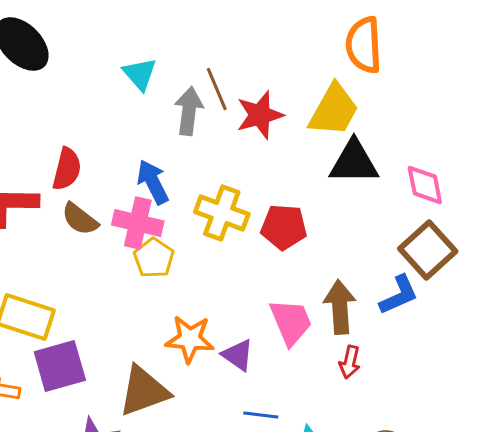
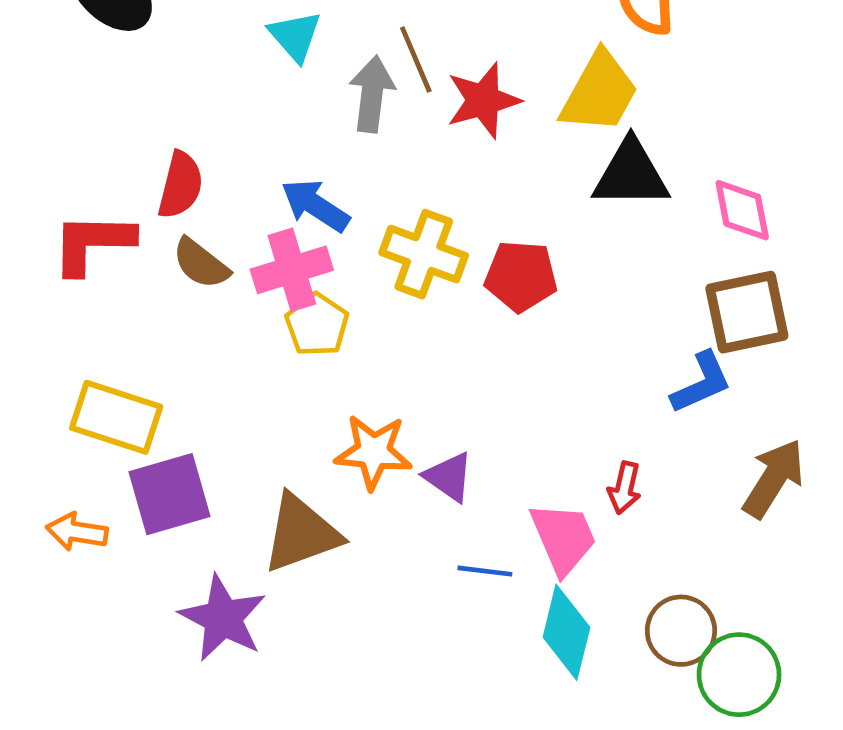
blue arrow: (153, 182) -> (315, 205), turned -30
pink cross: (138, 223) -> (292, 270), turned -30
brown square: (428, 250) -> (747, 312), turned 30
brown arrow: (340, 307) -> (774, 478), moved, turned 36
pink trapezoid: (291, 322) -> (563, 538), moved

